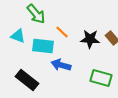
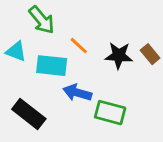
green rectangle: (101, 78) -> (110, 113), moved

